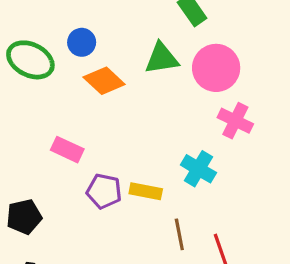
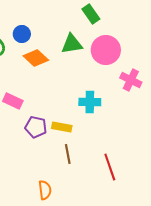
pink cross: (235, 121) -> (131, 80), moved
cyan cross: (198, 169) -> (90, 102), moved, turned -30
brown line: (179, 234) -> (68, 154), moved

